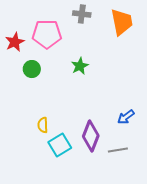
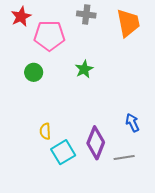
red star: (15, 42) -> (21, 17), moved
blue arrow: (126, 117) -> (132, 123), turned 102

